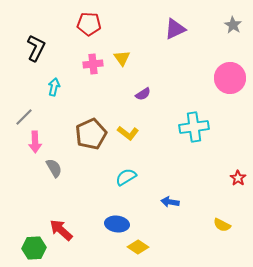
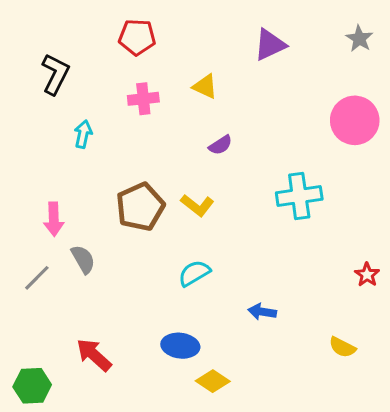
yellow triangle: (122, 58) -> (205, 86), moved, turned -30
gray line: (24, 117) -> (37, 278), moved
green hexagon: (34, 248) -> (32, 386), moved

